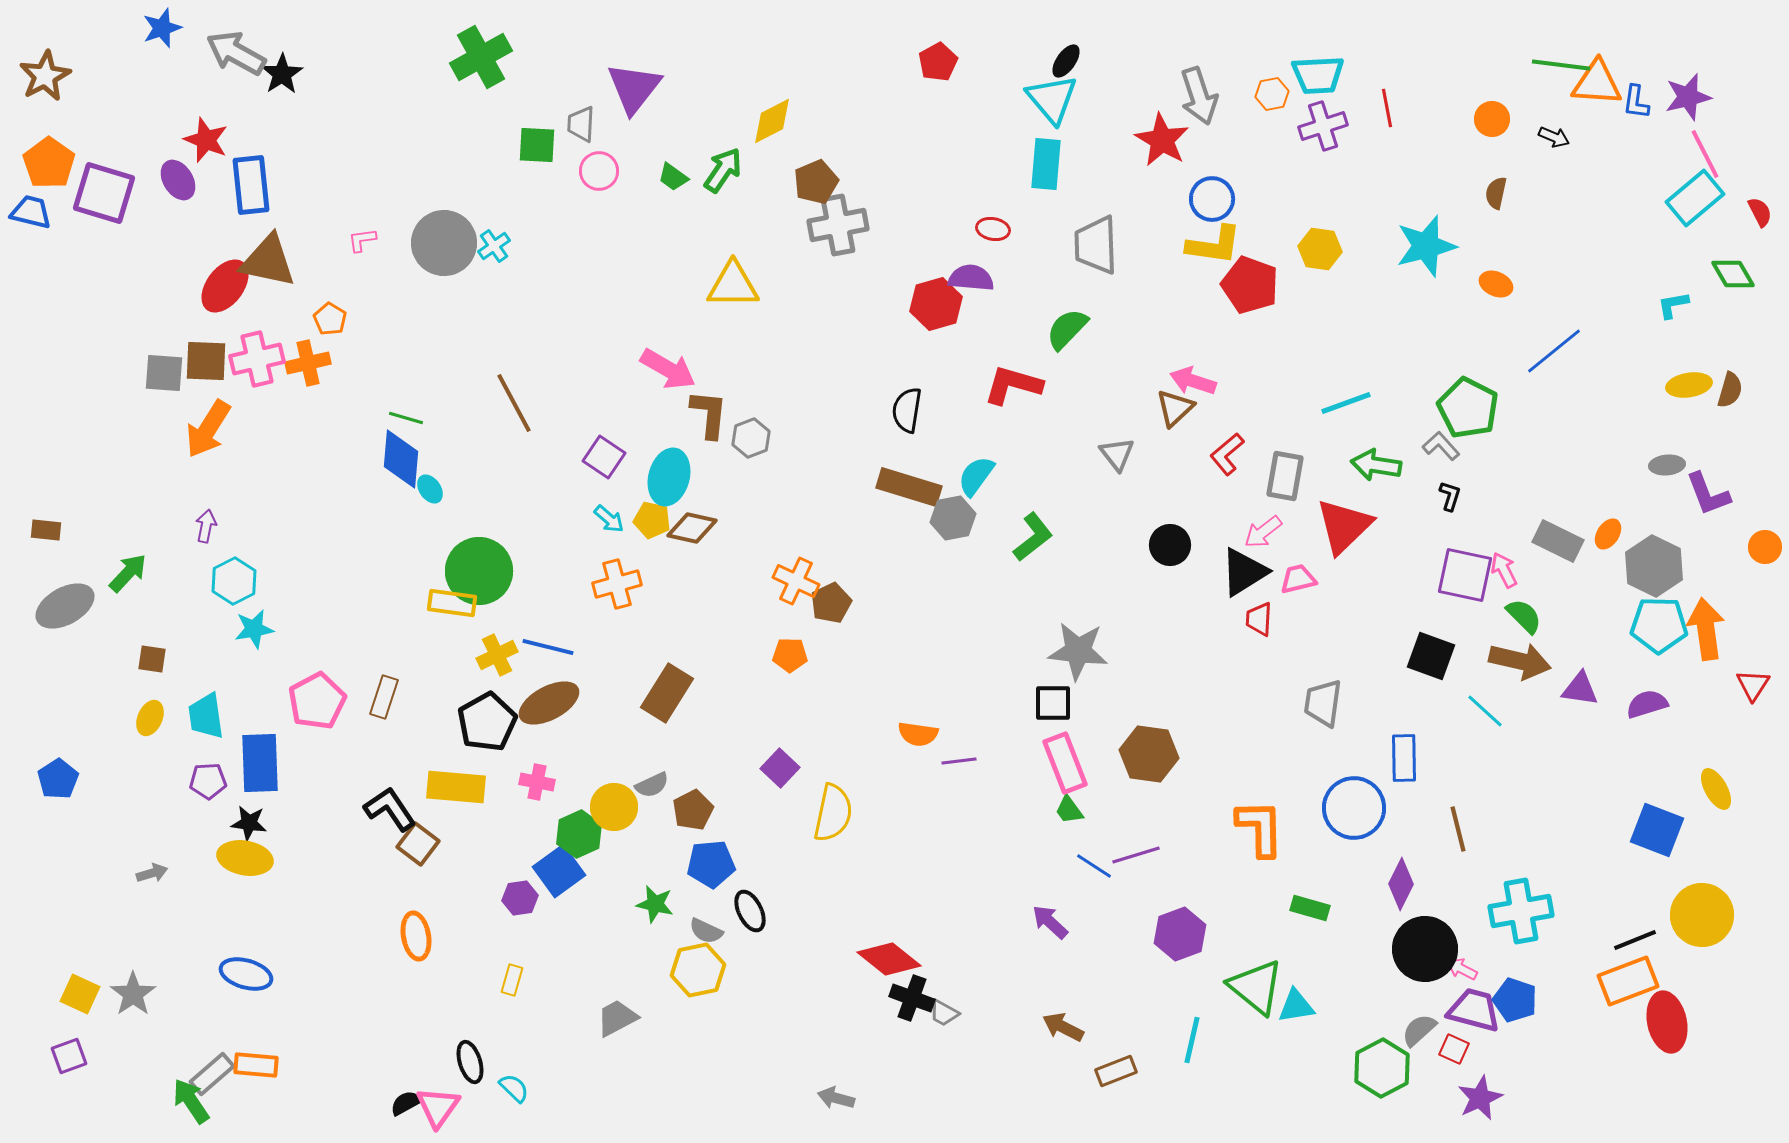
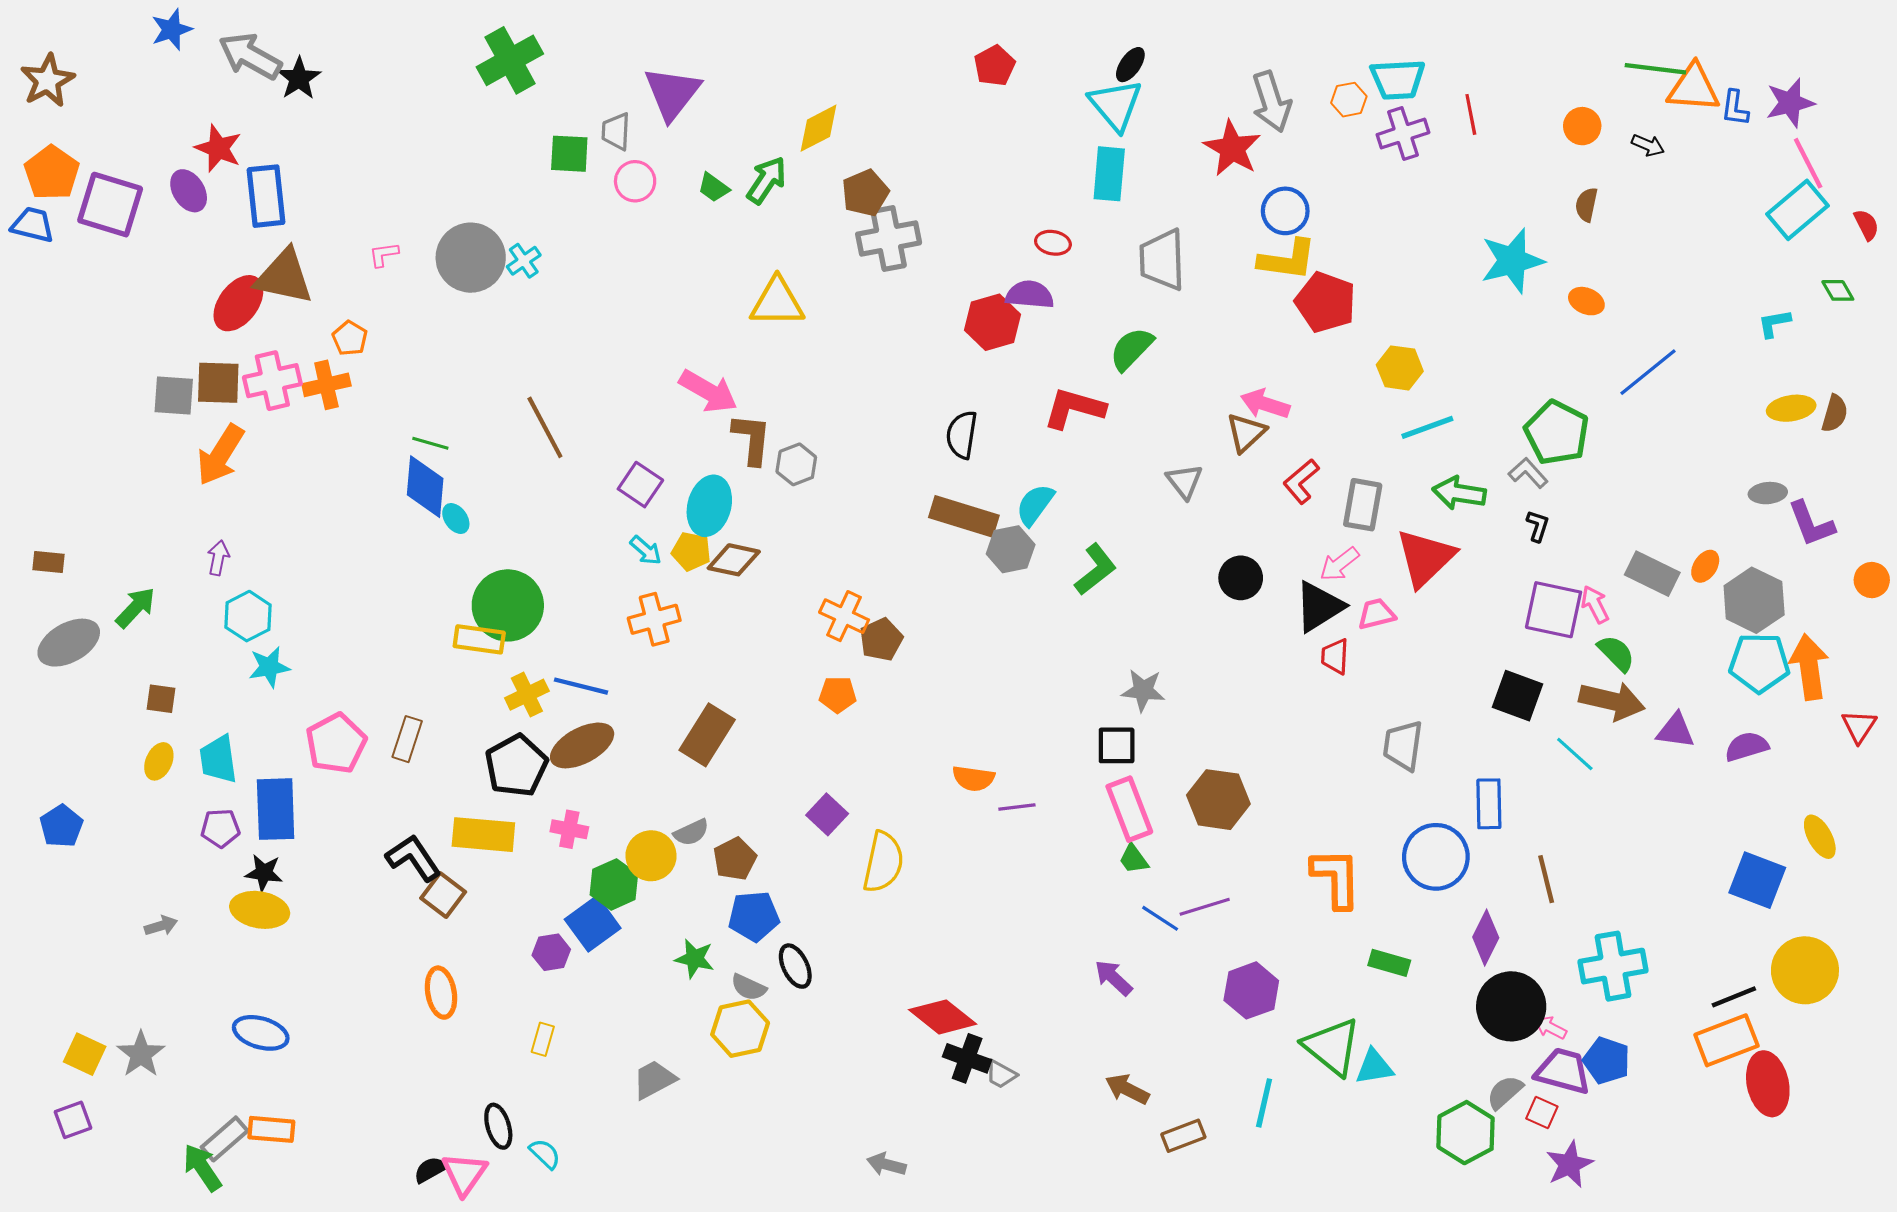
yellow hexagon: (1320, 249) -> (1400, 368), moved
green diamond: (1733, 274) -> (1838, 290), size x0.7
gray star: (1078, 651) -> (1143, 690), size x0.7

